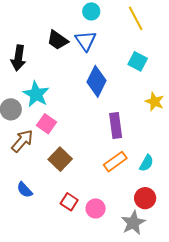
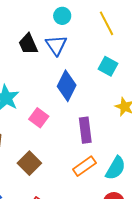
black trapezoid: (58, 40) -> (28, 44), turned 30
pink square: (46, 124) -> (39, 118), moved
cyan semicircle: (146, 163) -> (116, 168), size x1.4

